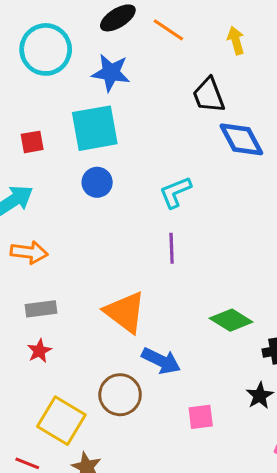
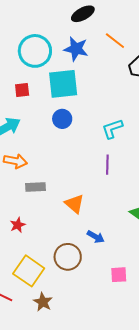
orange line: (168, 30) -> (115, 41), moved
cyan circle: (46, 49) -> (35, 51), moved
gray rectangle: (41, 309) -> (35, 187), moved
orange triangle: (125, 312) -> (75, 204), size x0.7
blue arrow: (161, 361) -> (96, 237), size x0.7

